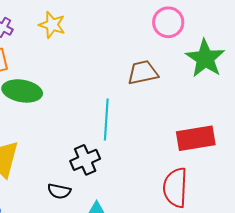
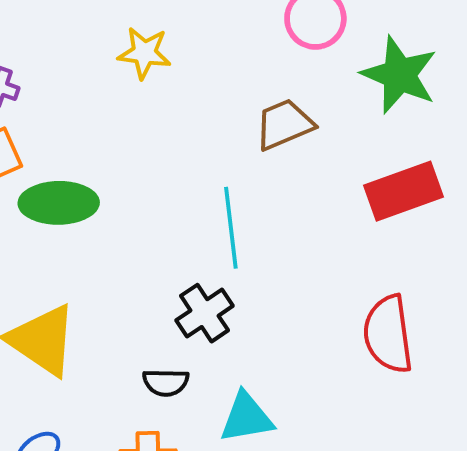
yellow star: (52, 25) -> (144, 53), moved
red rectangle: (196, 138) -> (404, 191), moved

